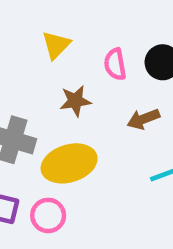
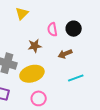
yellow triangle: (56, 45) -> (22, 13), moved
pink circle: (48, 215) -> (39, 98), moved

